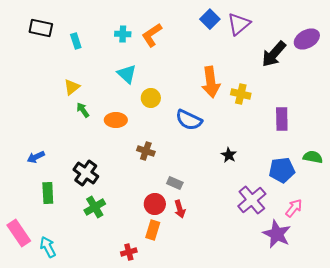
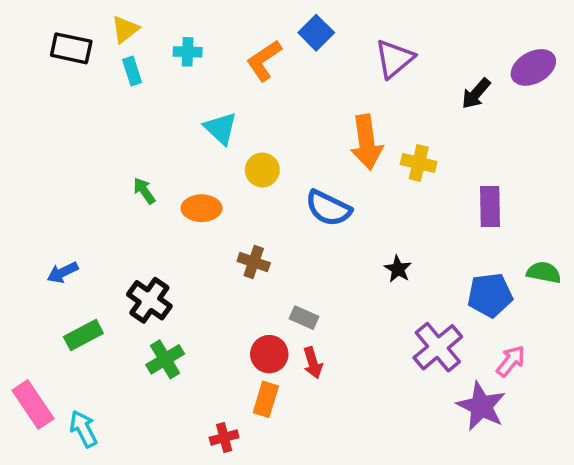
blue square: (210, 19) -> (316, 33), moved
purple triangle: (239, 24) -> (394, 59), moved
cyan cross: (123, 34) -> (188, 52), moved
black arrow: (274, 54) -> (476, 94), size x0.7
yellow triangle: (72, 87) -> (125, 29), moved
green rectangle: (48, 193) -> (83, 335), turned 65

